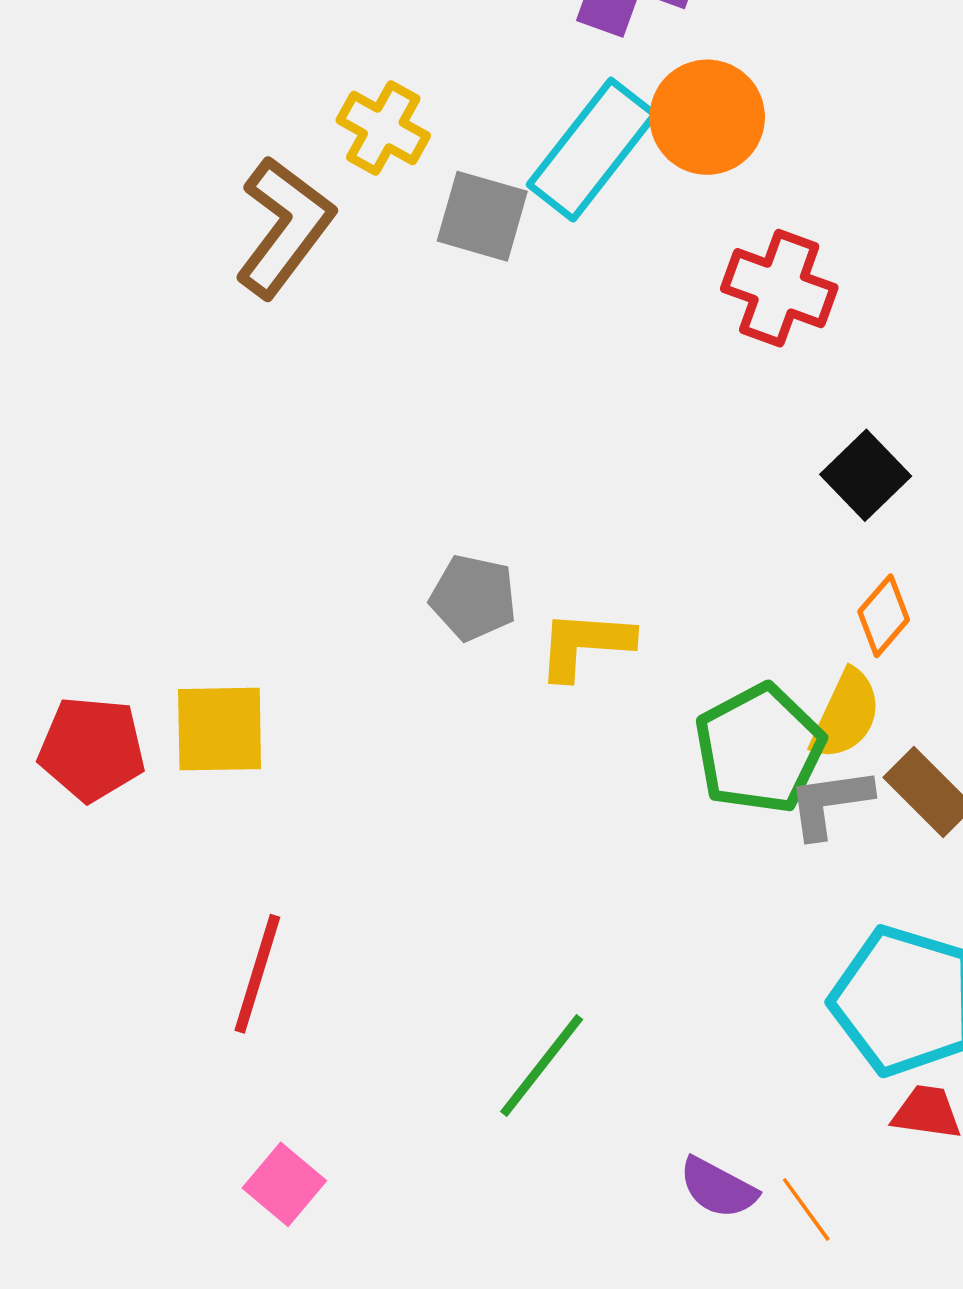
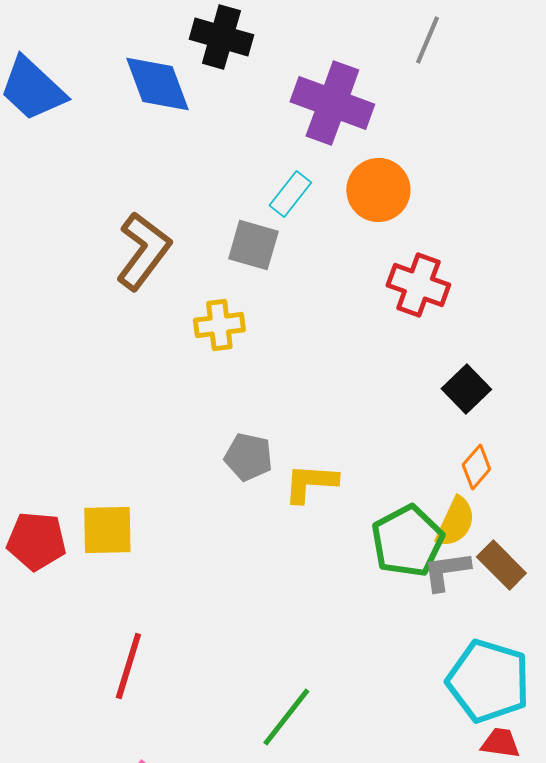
yellow cross: (383, 128) -> (219, 325), moved, turned -36
cyan rectangle: (592, 150) -> (290, 194), moved, size x0.6

